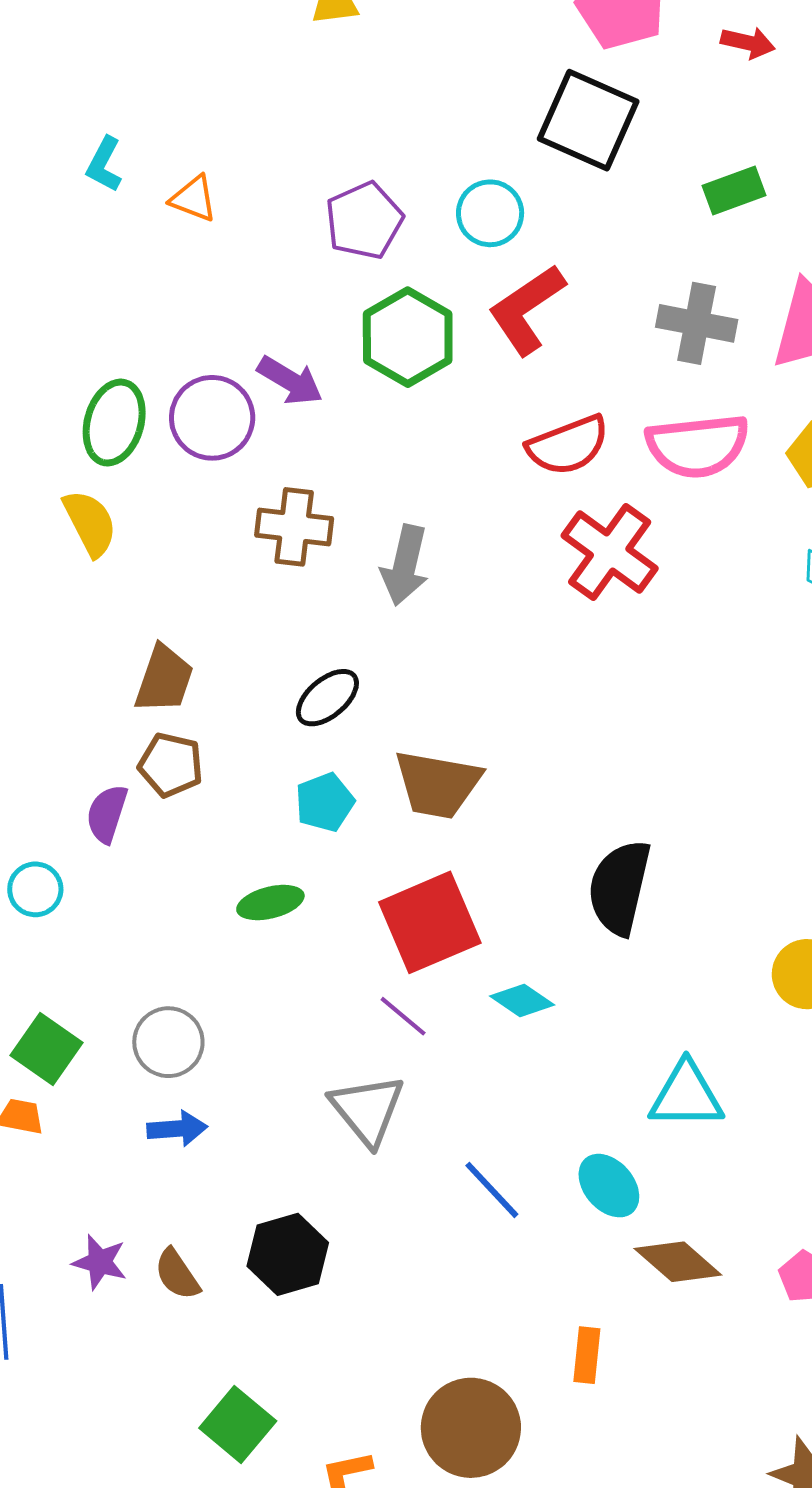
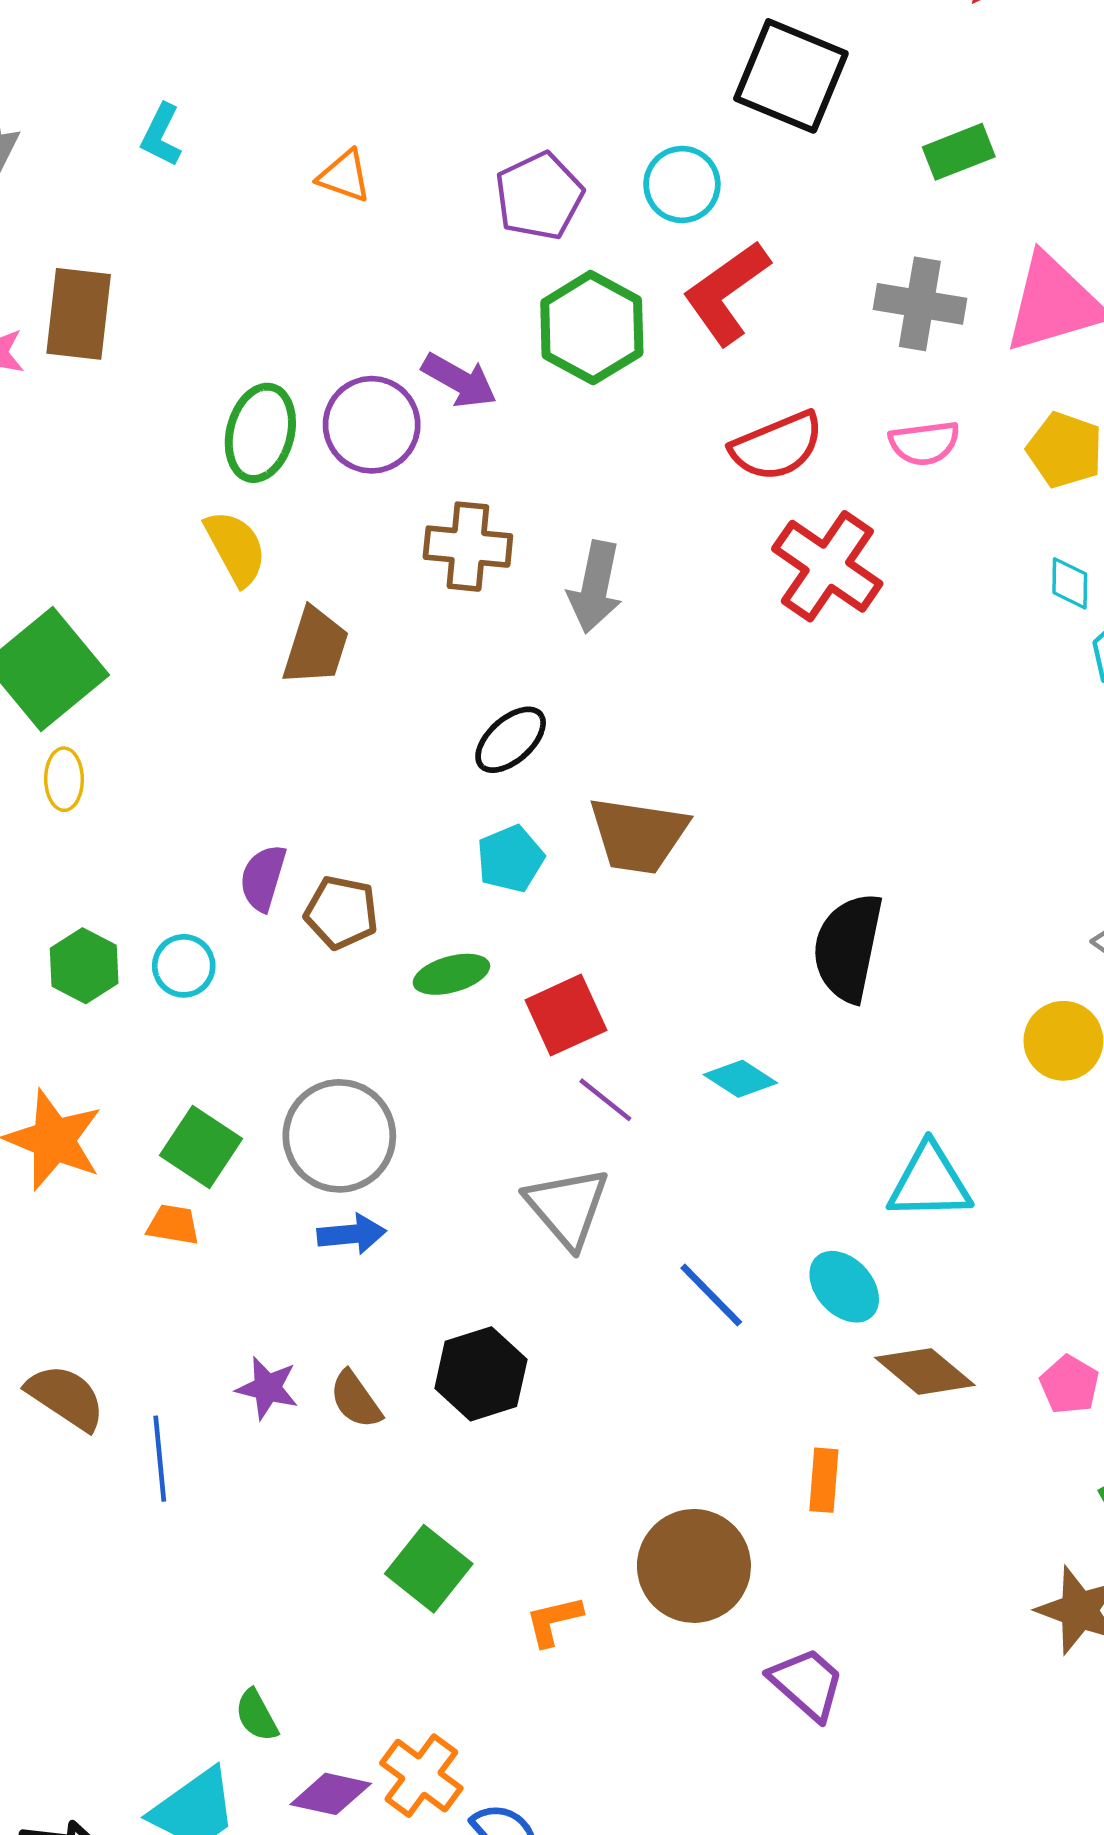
cyan L-shape: (104, 164) -> (161, 135), moved
pink semicircle: (698, 446) -> (924, 443), size x0.6
brown trapezoid: (164, 679) -> (316, 646), moved
brown pentagon: (171, 765) -> (341, 912), moved
red square: (430, 922) -> (566, 1015), moved, size x0.7
gray circle: (168, 1042) -> (339, 1136), size x1.4

